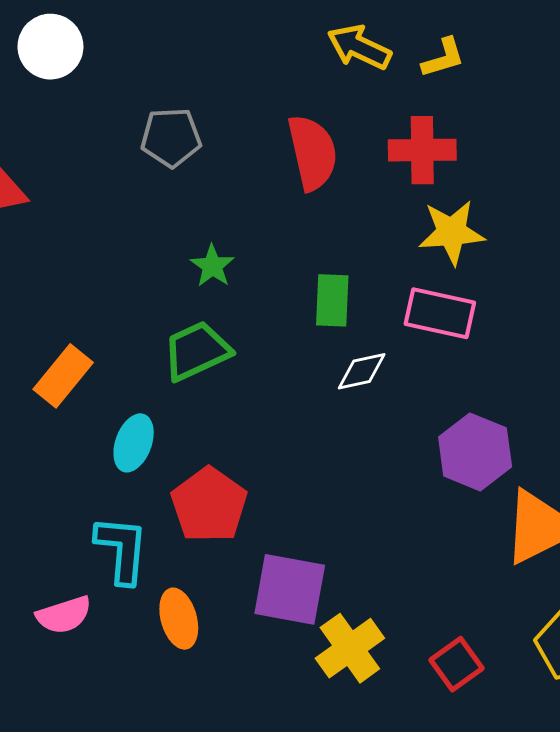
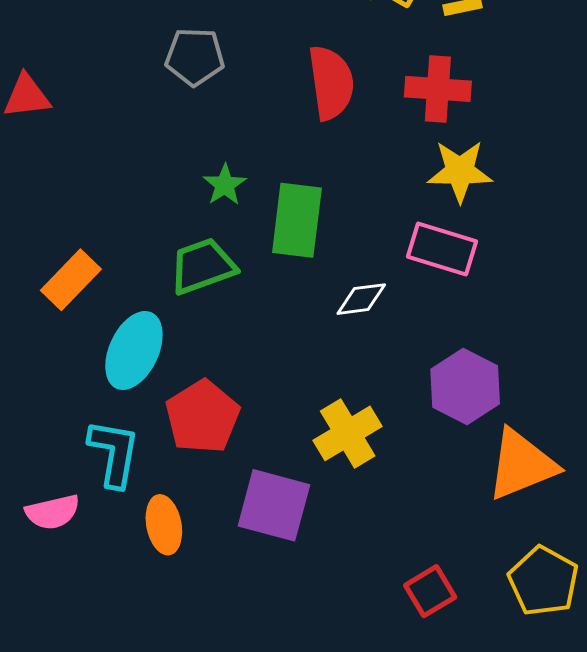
green rectangle: (332, 300) -> (297, 220), moved, size x1.4
cyan ellipse: (134, 443) -> (134, 350), size x1.4
yellow cross: (350, 648) -> (348, 433), moved

